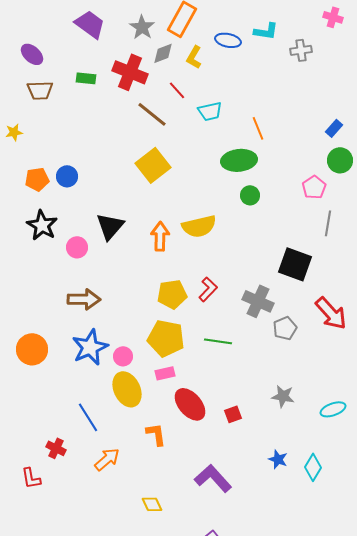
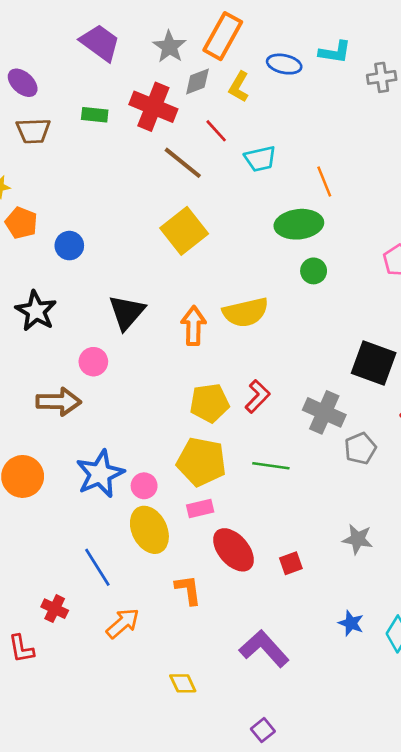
orange pentagon: (37, 179) -> (21, 223), moved, turned 30
pink circle: (77, 247) -> (93, 362), moved
brown arrow: (84, 299) -> (59, 402), moved

